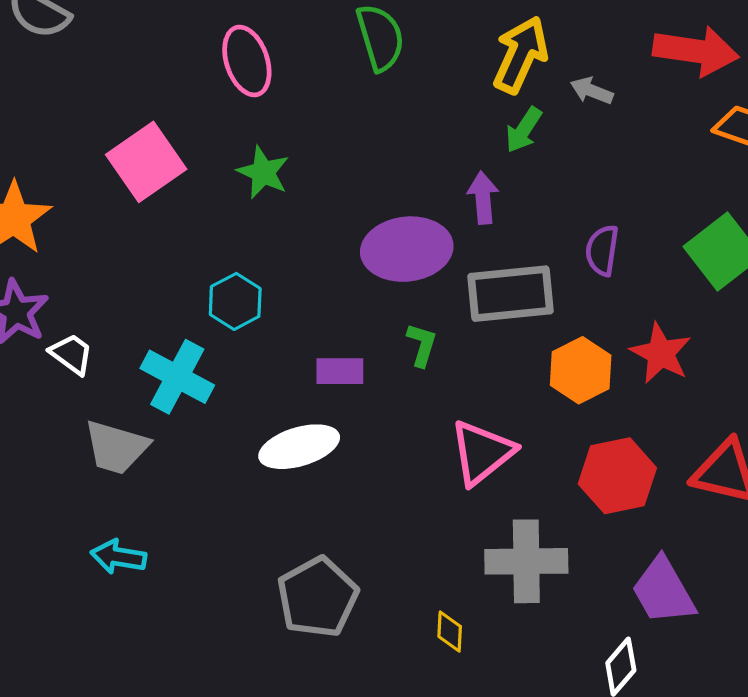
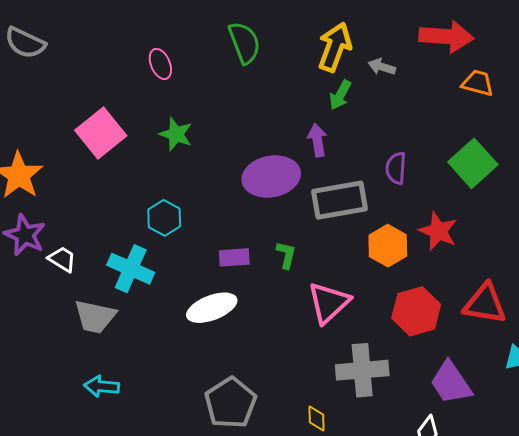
pink ellipse: (247, 61) -> (160, 64), size x0.7
green L-shape: (422, 345) -> (286, 255), moved

